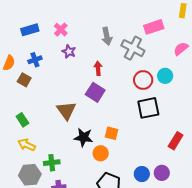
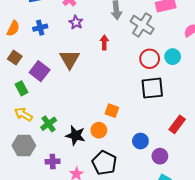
brown square: (24, 80) -> (15, 58), moved
purple square: (95, 92) -> (40, 71), moved
brown triangle: (66, 111) -> (70, 59), moved
black star: (84, 137) -> (76, 135), moved
green cross: (52, 163) -> (49, 124), moved, turned -35
blue circle: (142, 174) -> (140, 141), moved

